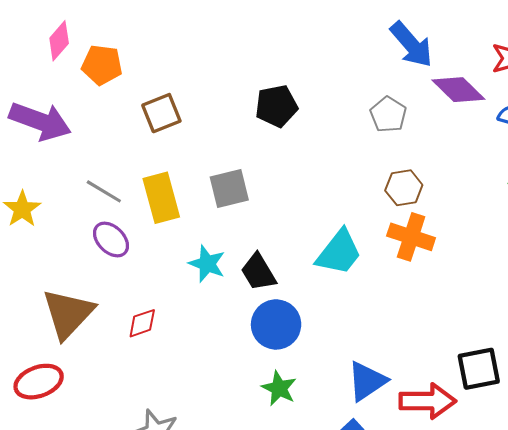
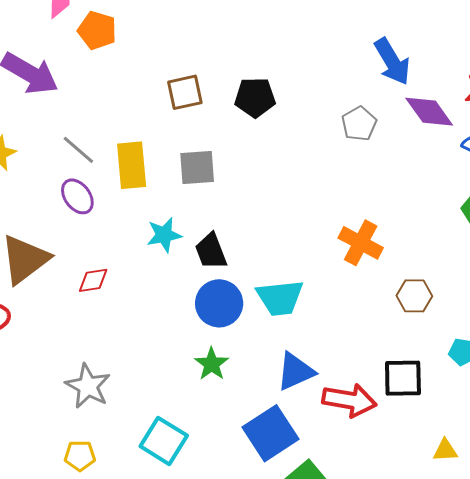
brown square: (161, 113) -> (185, 92), moved
brown hexagon: (404, 188) -> (414, 296), moved
cyan trapezoid: (339, 252) -> (280, 298), moved, turned 36
cyan star: (207, 264) -> (164, 235), turned 30

